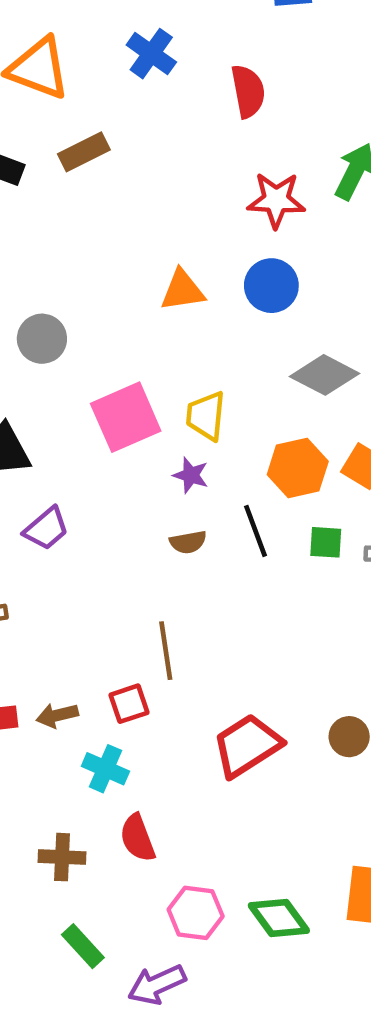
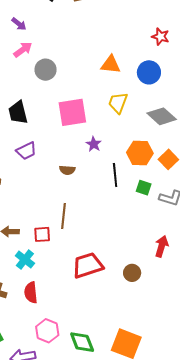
red star: (276, 200) -> (160, 37), size x0.7
yellow trapezoid: (206, 416) -> (118, 103), moved
brown semicircle: (188, 542) -> (67, 170), moved

